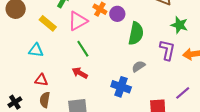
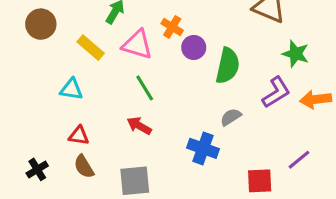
purple circle: (117, 14) -> (194, 47), moved
pink triangle: (78, 21) -> (137, 45), turned 45
purple L-shape: (167, 50) -> (276, 92), turned 45
brown semicircle: (45, 100) -> (84, 167), turned -42

